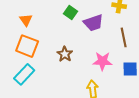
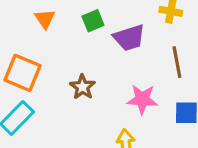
green square: (71, 13) -> (93, 21), turned 32
orange triangle: (26, 20) -> (45, 19), moved

